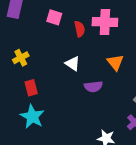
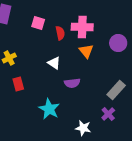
orange triangle: (115, 62) -> (86, 51), moved
cyan star: (32, 117) -> (49, 109), moved

